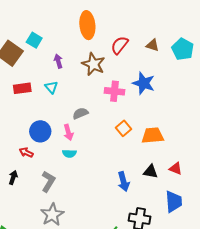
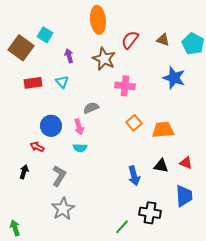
blue star: (144, 83) -> (174, 78), moved

